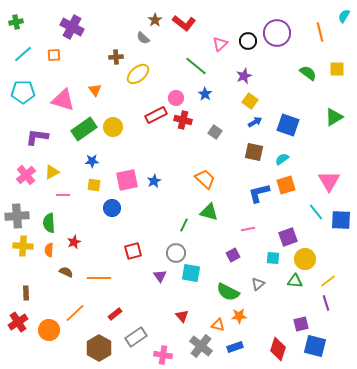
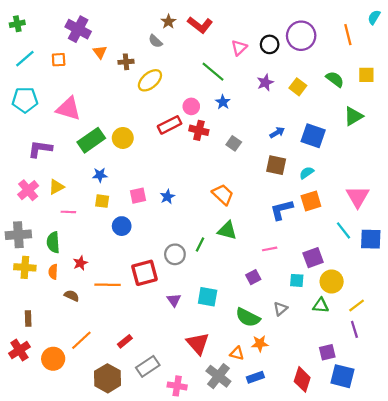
orange triangle: (95, 90) -> (100, 52), moved
yellow square: (250, 101) -> (298, 87), moved
green triangle: (334, 117) -> (353, 116), moved
pink square: (127, 180) -> (138, 196), size x0.7
red square: (133, 251) -> (145, 273), size x1.4
gray circle: (176, 253) -> (175, 254), moved
orange line: (99, 278) -> (108, 285), moved
red triangle: (182, 316) -> (198, 344), size x1.6

